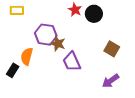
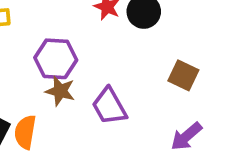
brown star: (58, 44) -> (60, 91), moved
orange semicircle: (27, 56) -> (25, 132), moved

